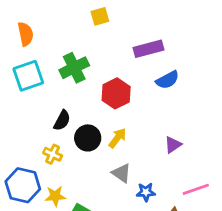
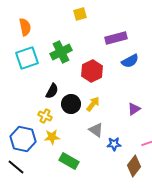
yellow star: (55, 196) -> (52, 137), moved

